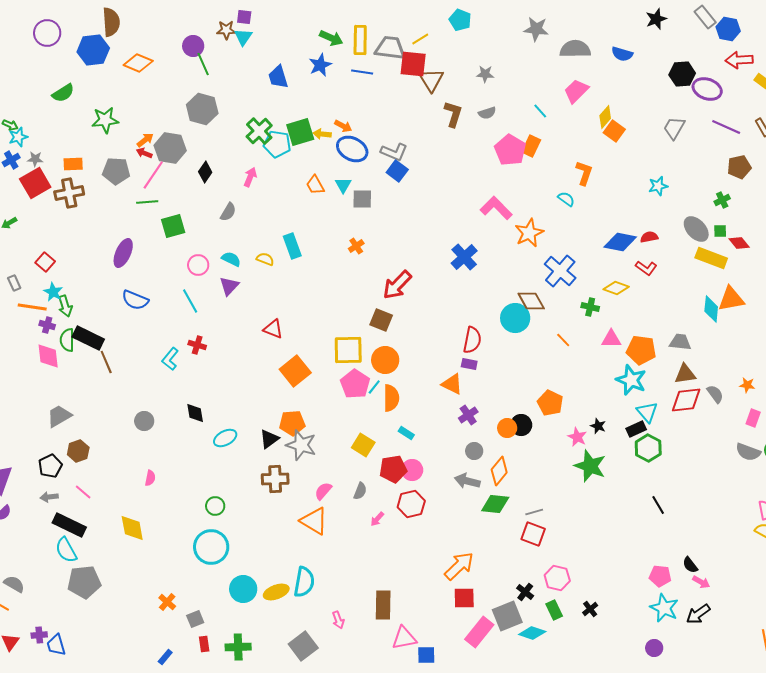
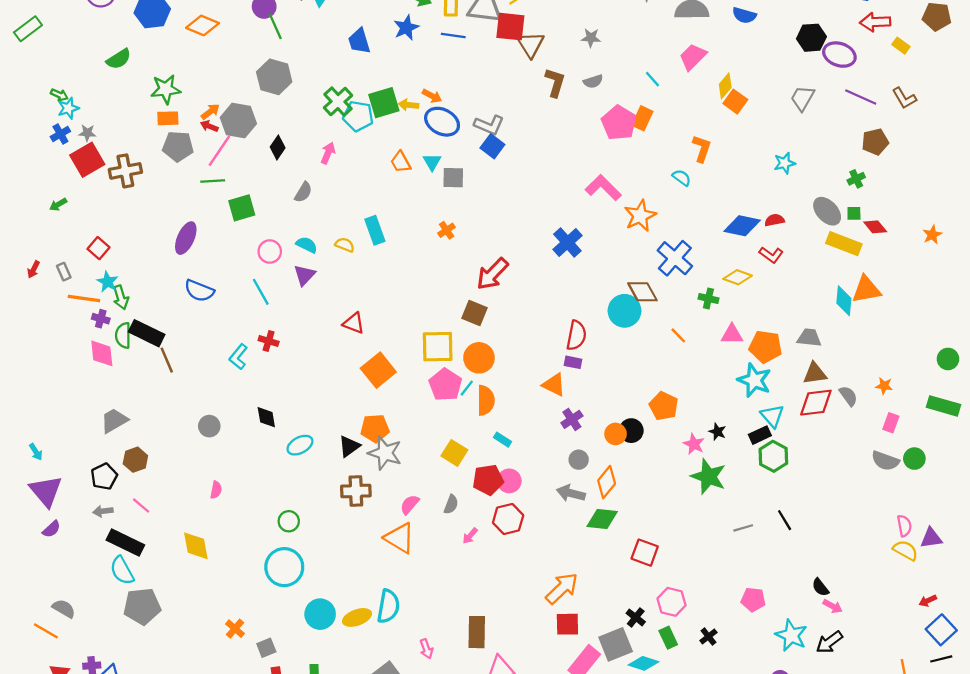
orange rectangle: (73, 164) -> (168, 118), moved
gray line: (534, 512) -> (743, 528), moved
pink pentagon: (660, 576) -> (753, 600), moved

